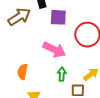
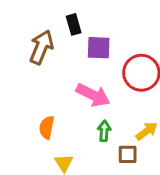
brown arrow: (19, 17) -> (41, 47), turned -35

